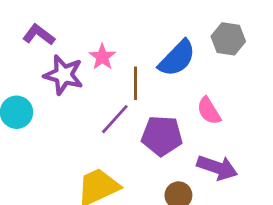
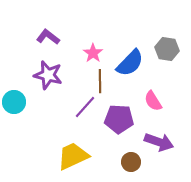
purple L-shape: (39, 35) -> (48, 37), moved
pink star: (102, 57) -> (93, 53), moved

